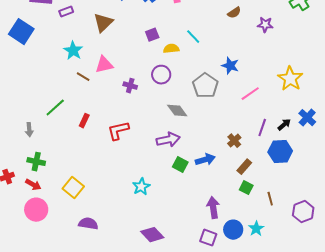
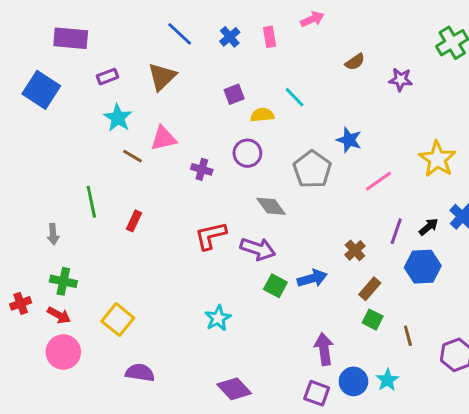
purple rectangle: (66, 12) -> (108, 77), moved
green line: (55, 108) -> (91, 202), turned -60
red L-shape: (118, 131) -> (211, 236), moved
purple arrow: (168, 140) -> (258, 249), turned 30

